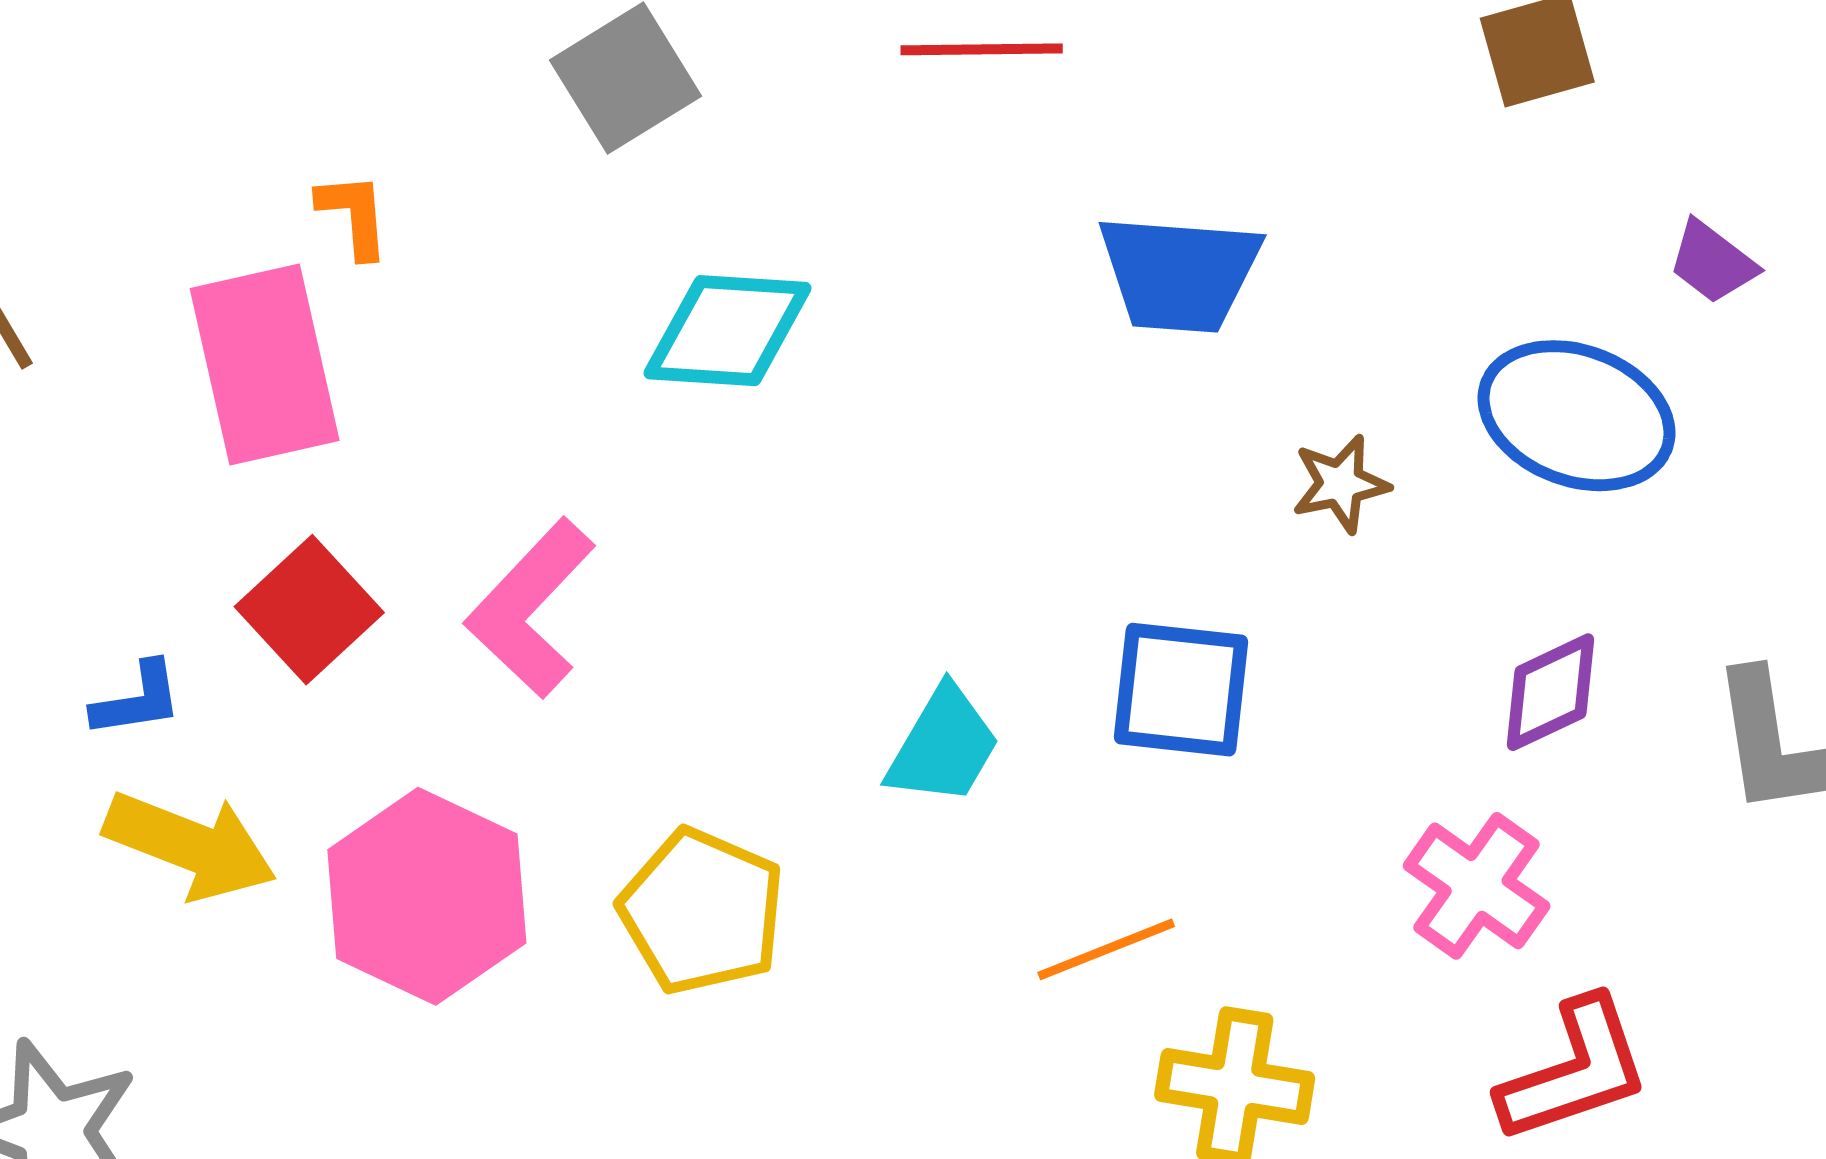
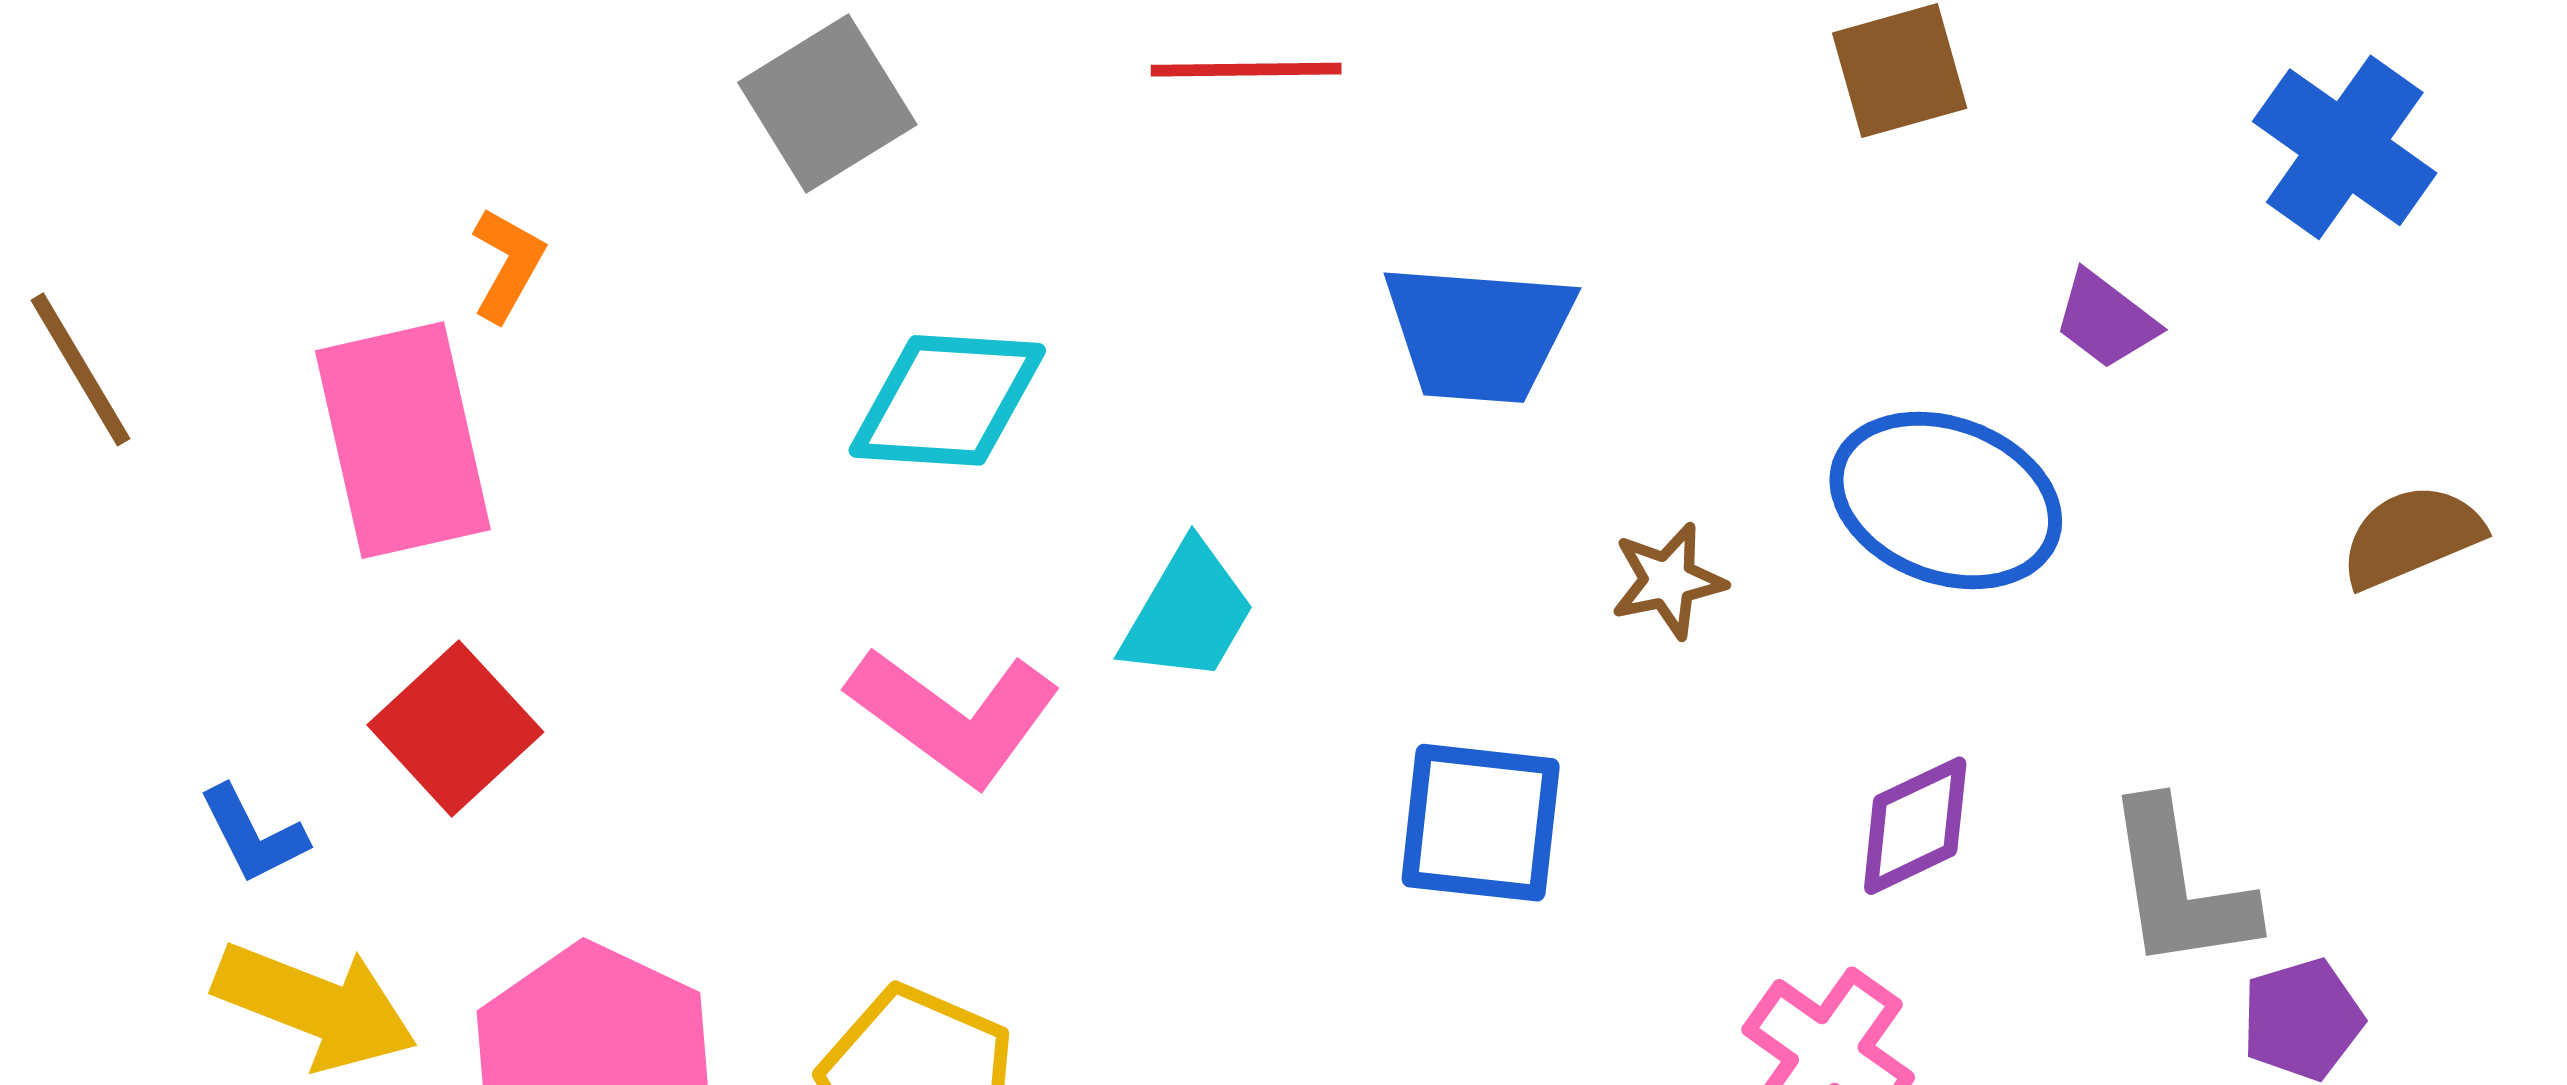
orange L-shape: (354, 215) -> (508, 265), turned 34
pink L-shape: (530, 608) -> (954, 716), moved, turned -97
blue L-shape: (137, 700) -> (253, 835), turned 72
cyan trapezoid: (943, 746) -> (1188, 613), moved

